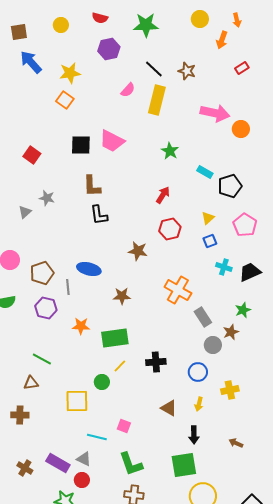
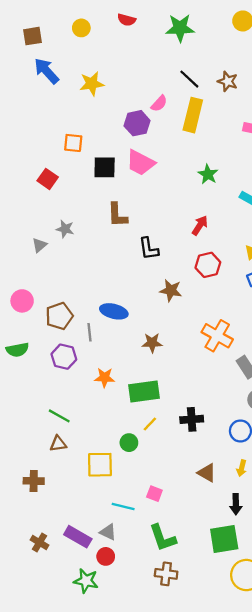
purple hexagon: (109, 49) -> (137, 123), moved
orange square: (65, 100) -> (73, 143), moved, turned -30
black L-shape: (99, 215) -> (149, 249), moved
brown triangle: (31, 383) -> (58, 444), moved

